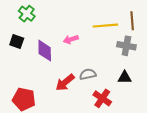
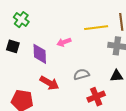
red arrow: (65, 82) -> (49, 83), moved, turned -108
red cross: (102, 98) -> (96, 97), turned 36

